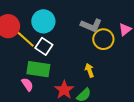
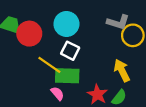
yellow line: (24, 38) -> (49, 65), moved
yellow arrow: (89, 70) -> (122, 70), size x1.5

